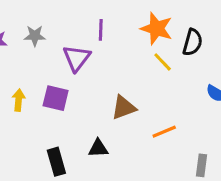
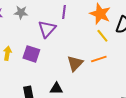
brown triangle: (124, 108) -> (75, 63), turned -30
orange line: (164, 132) -> (99, 59), moved

